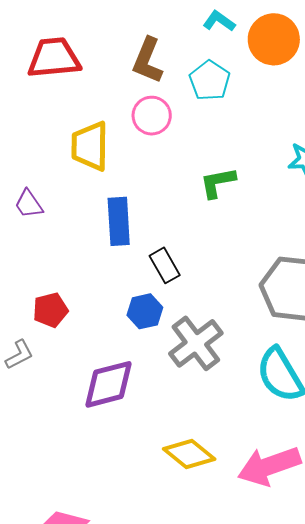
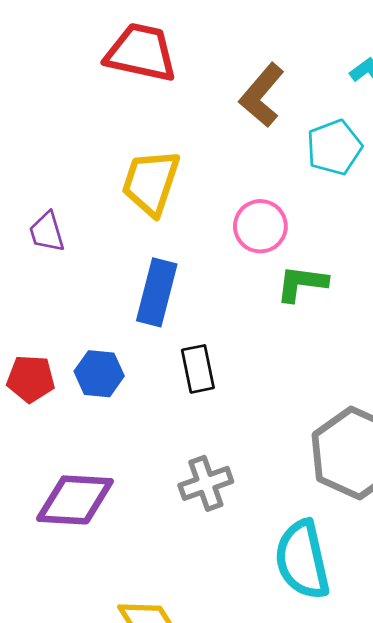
pink circle: (152, 116) -> (260, 226), moved
blue hexagon: (145, 311) -> (99, 374), moved
gray cross: (196, 343) -> (206, 483), size x0.7

